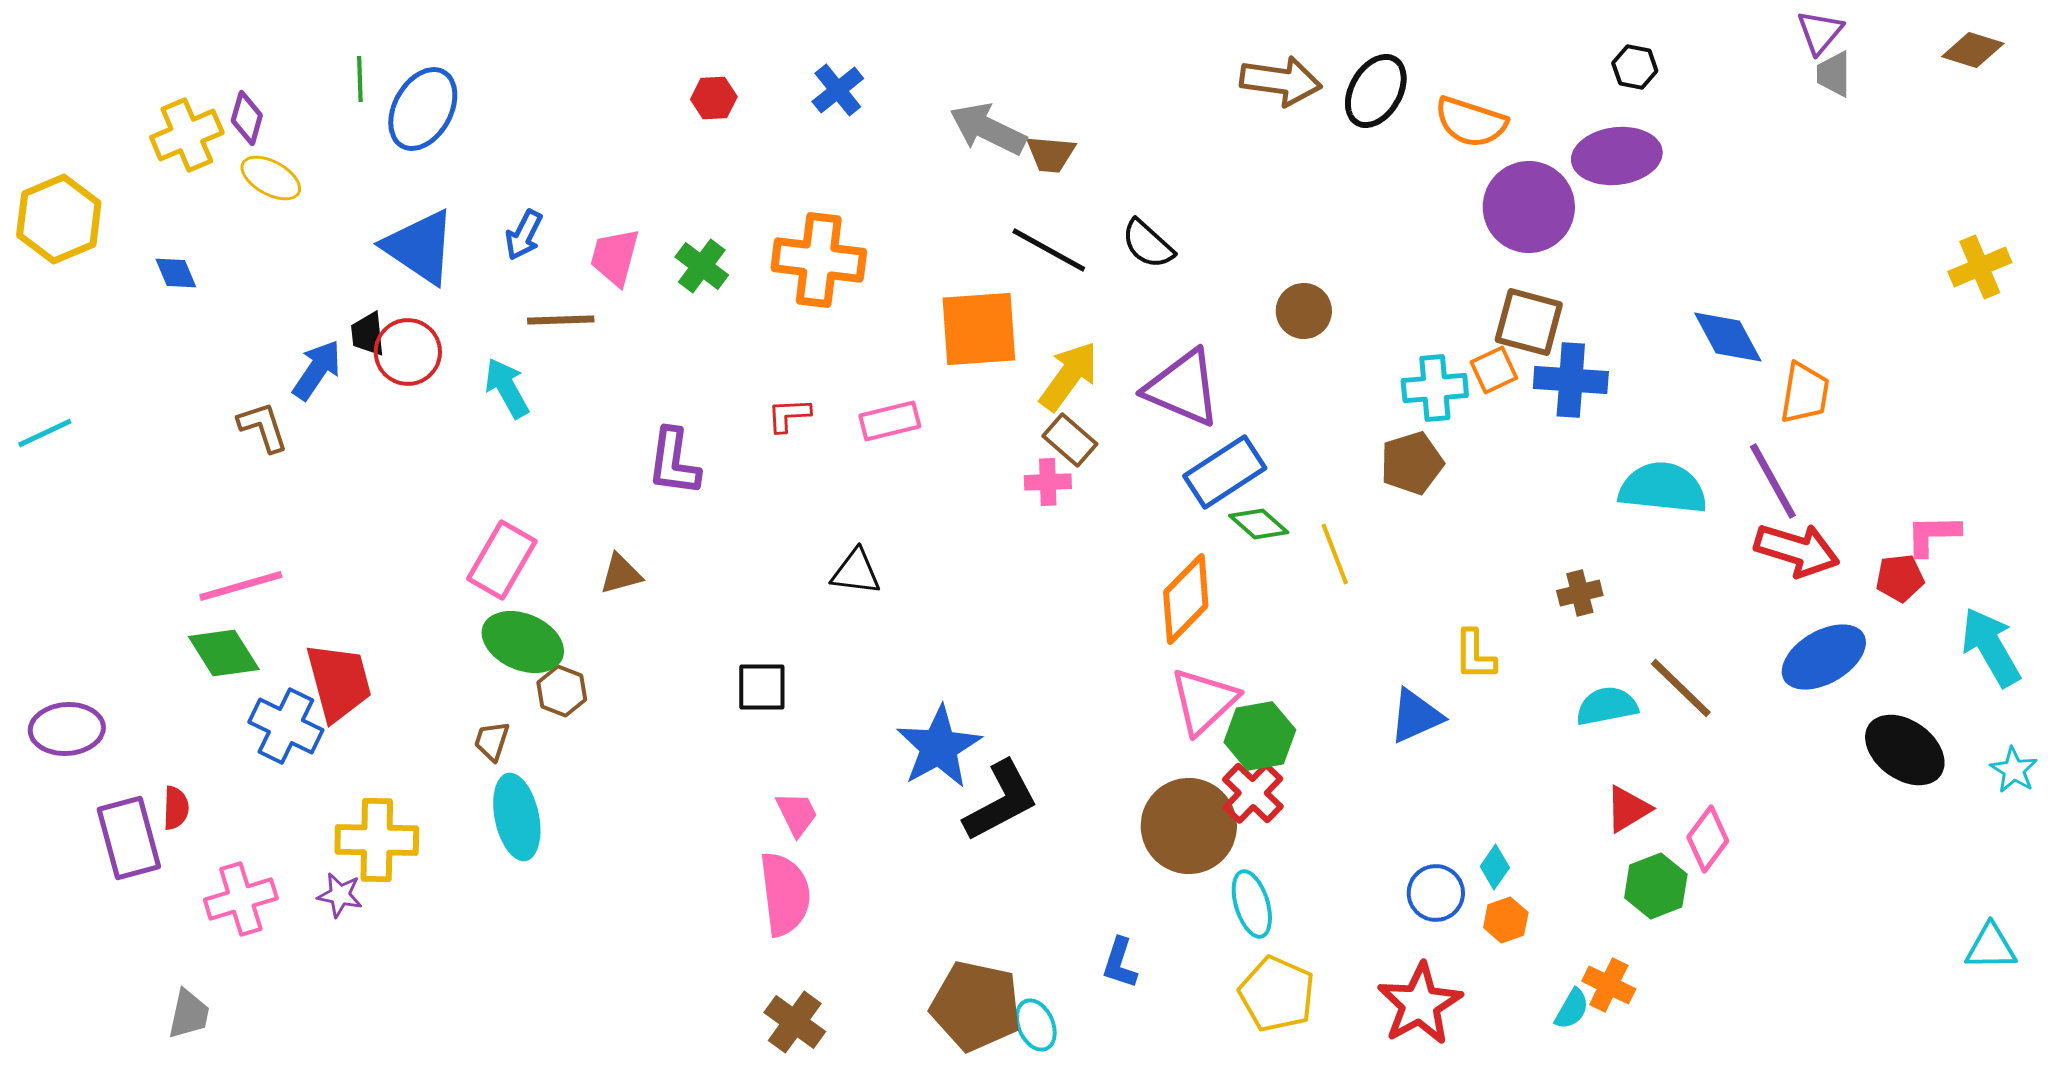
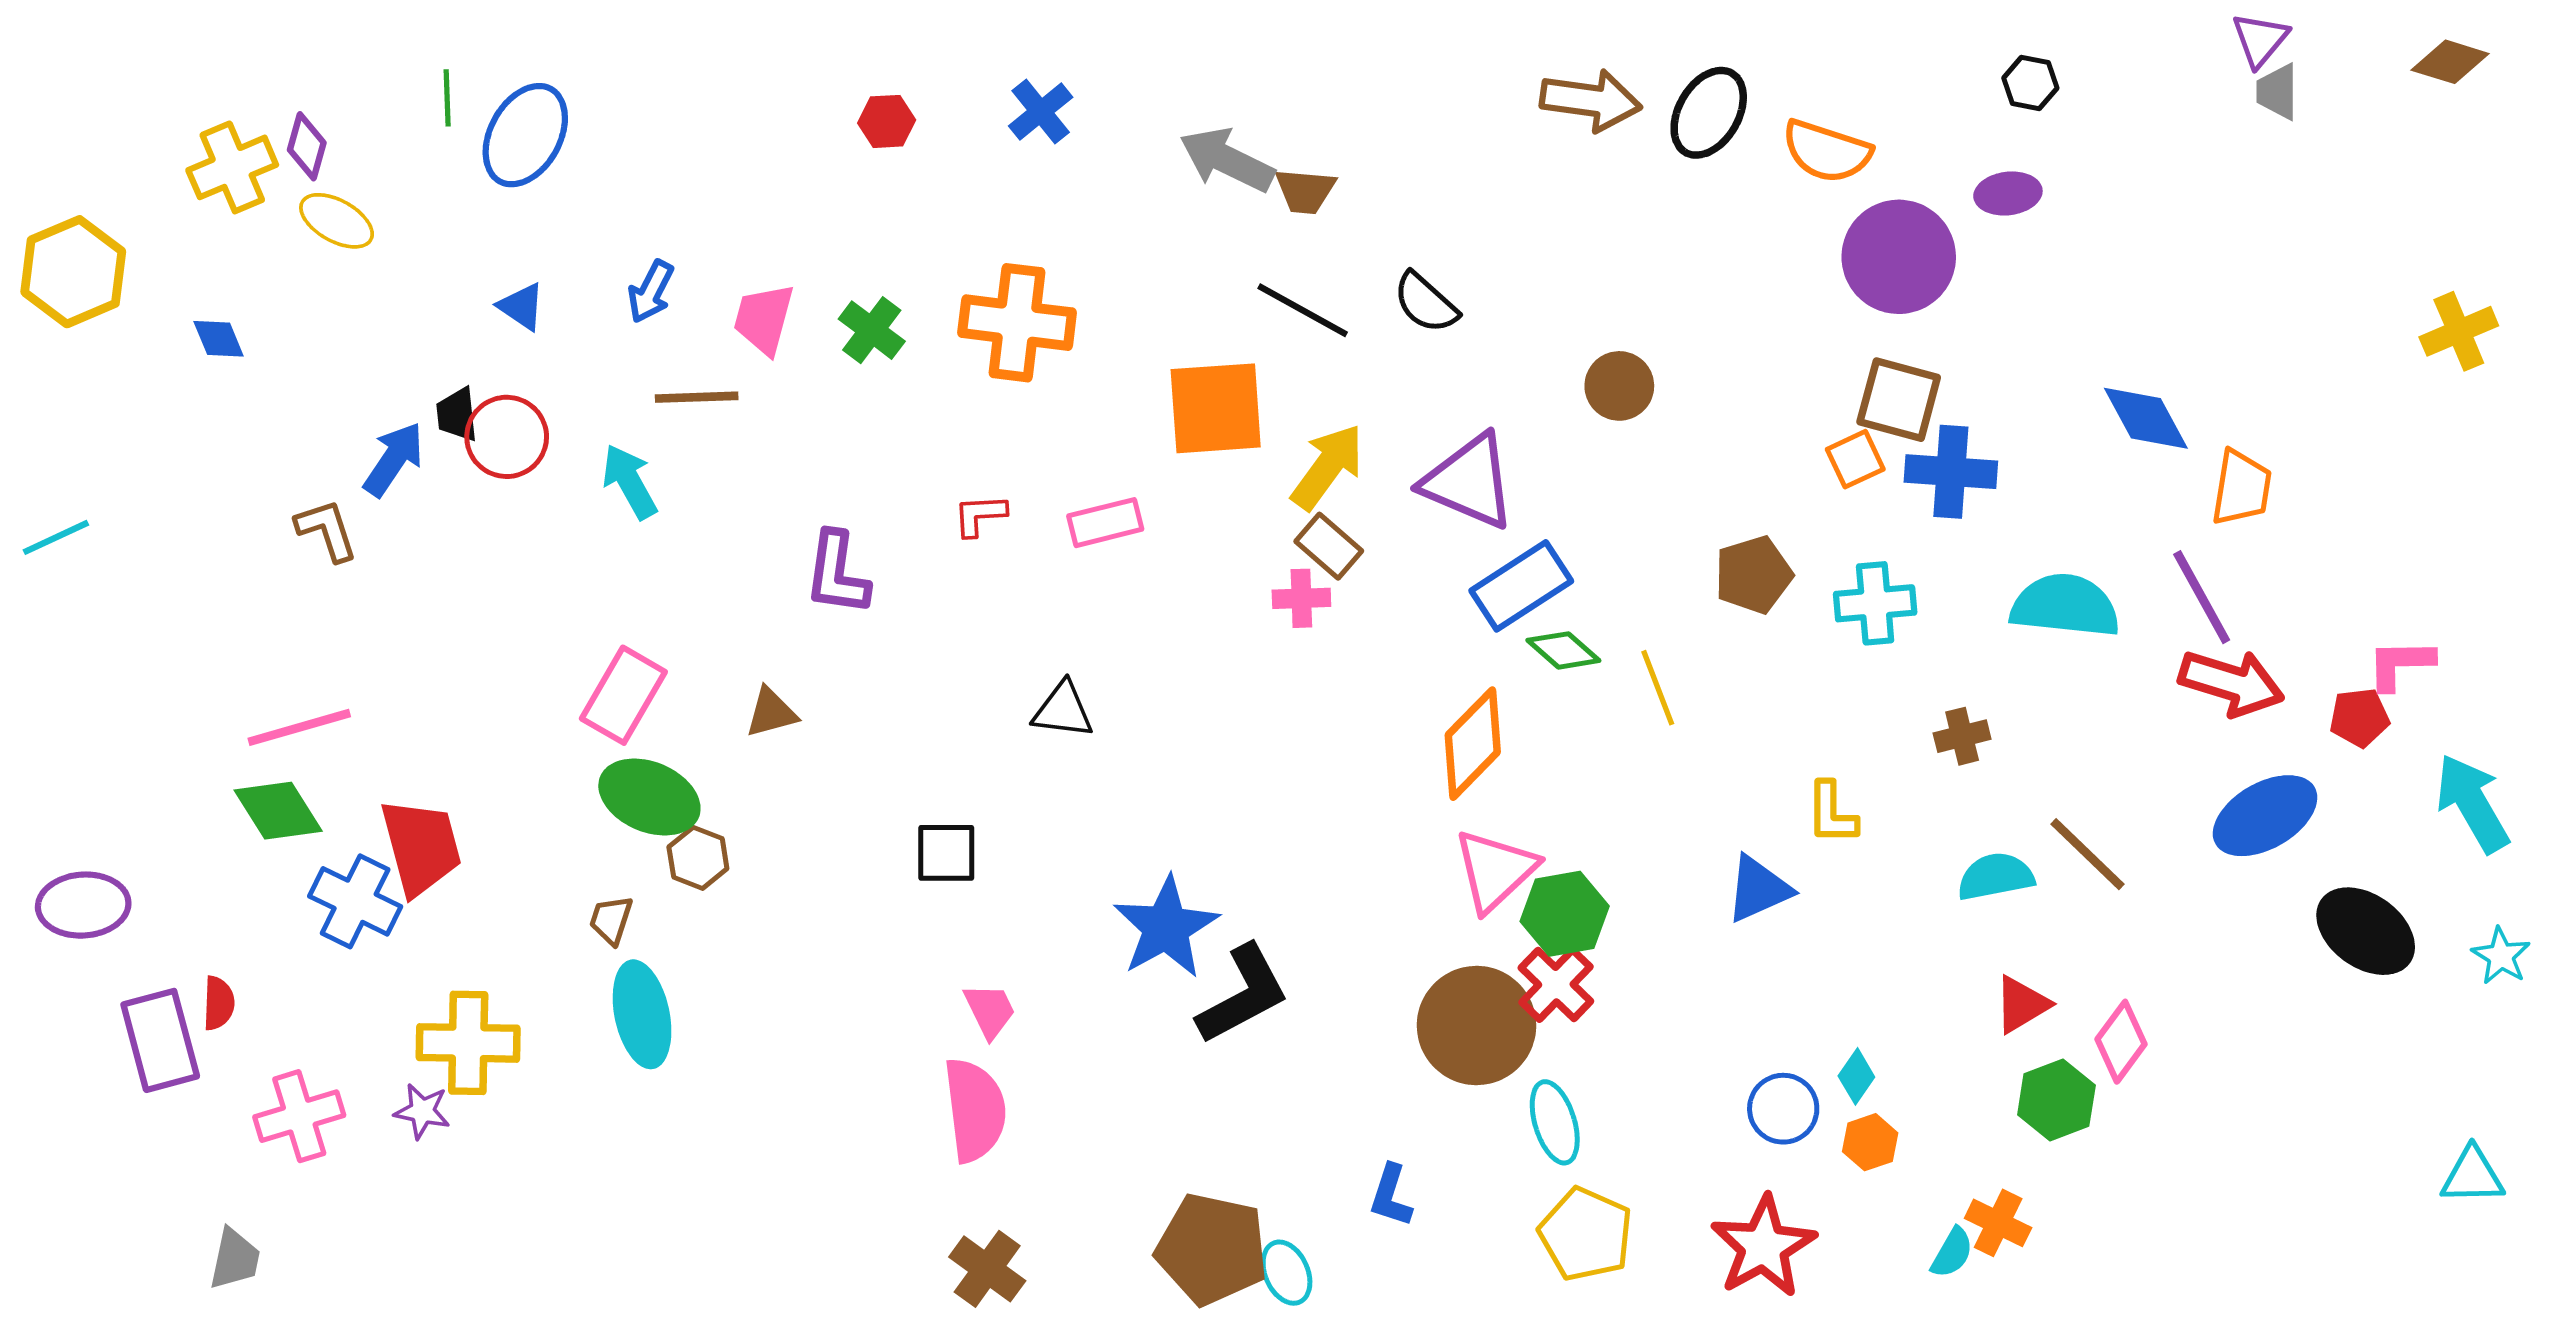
purple ellipse: (1617, 156) -> (2008, 193), size x0.6
blue triangle: (420, 247) -> (522, 306), size x0.5
cyan cross: (1435, 388) -> (1875, 603), moved

